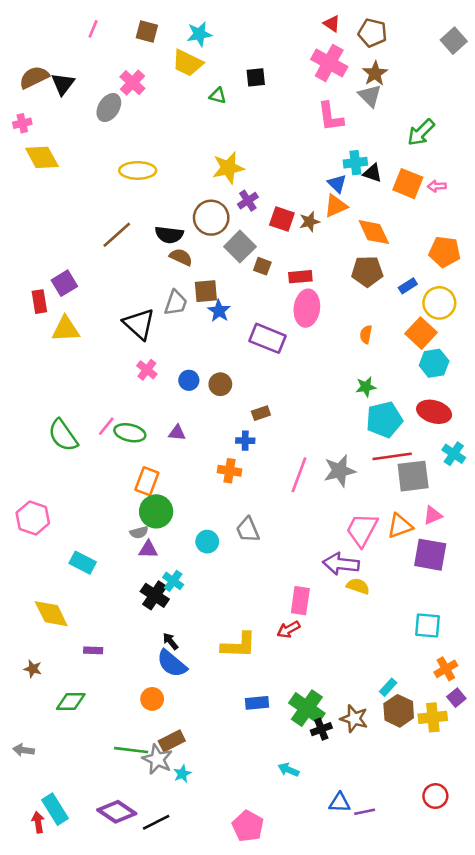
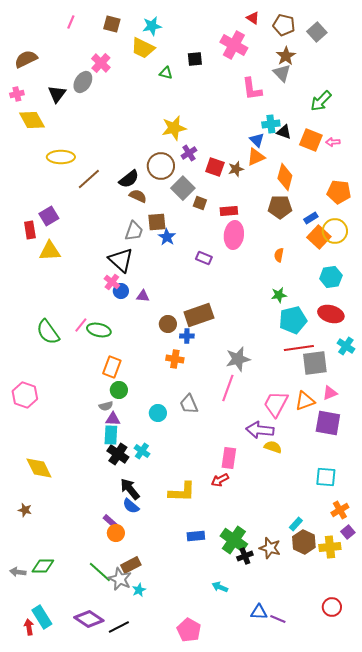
gray square: (454, 41) -> (317, 32), moved
pink cross: (329, 63) -> (234, 45), moved
black triangle: (63, 84) -> (57, 94), moved
yellow ellipse: (138, 170) -> (61, 157), moved
orange diamond: (374, 232) -> (285, 177), turned 40
black semicircle: (169, 235) -> (129, 179), turned -45
black triangle: (139, 324) -> (121, 260), moved
orange square: (421, 333) -> (319, 237), moved
purple rectangle: (268, 338) -> (204, 258), size x0.6
blue circle: (189, 380) -> (121, 291), moved
brown circle: (220, 384) -> (168, 324), moved
brown rectangle: (261, 413) -> (199, 315), size x2.0
purple triangle: (177, 433) -> (143, 296), moved
gray star: (340, 471) -> (238, 359), moved
pink line: (299, 475) -> (228, 388), moved
green circle: (156, 511) -> (119, 390), size x0.7
cyan rectangle: (83, 563) -> (111, 435), moved, turned 66
cyan cross: (173, 581) -> (142, 451), moved
black arrow: (170, 641) -> (130, 489), size x1.6
purple rectangle: (93, 650) -> (110, 521), moved, turned 40
blue semicircle: (172, 664) -> (131, 506), size x0.7
green diamond: (71, 702) -> (43, 566), moved
green line: (131, 750) -> (100, 572), turned 35
purple line: (365, 812) -> (278, 619), turned 35

